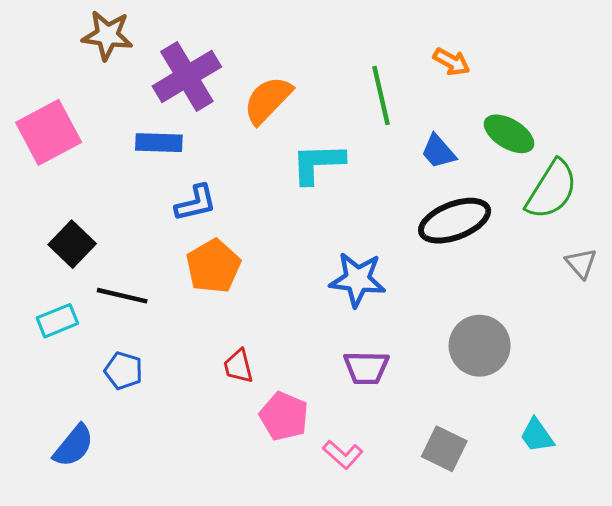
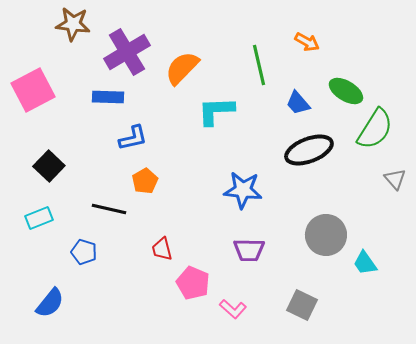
orange pentagon: (213, 266) -> (145, 181), size x0.7
black line: (122, 296) -> (109, 209), moved
cyan trapezoid: (537, 435) -> (365, 263), moved

